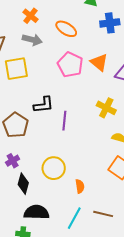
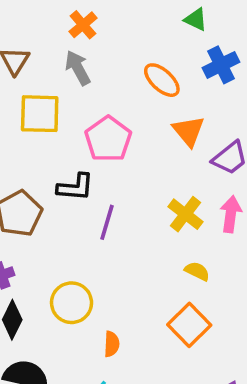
blue cross: (110, 23) -> (221, 65), turned -30
orange ellipse: (66, 29) -> (162, 80), moved
gray arrow: (32, 40) -> (78, 68), turned -144
pink pentagon: (70, 65) -> (108, 139), moved

